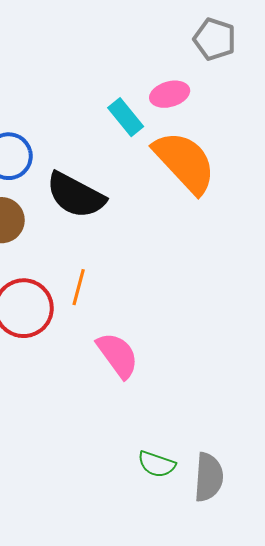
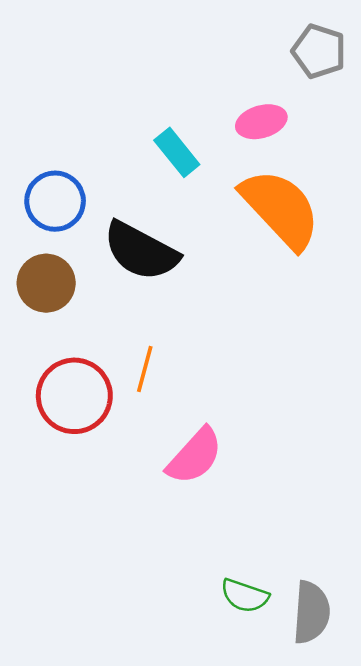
cyan rectangle: (126, 117) -> (177, 152), moved
pink semicircle: (118, 355) -> (195, 456), turned 78

